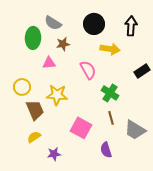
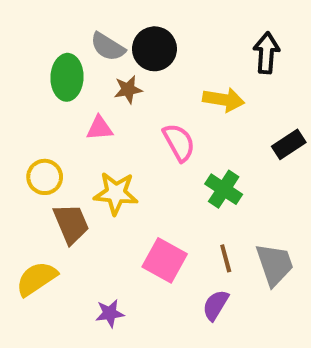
black circle: (94, 24) -> (154, 49), moved
brown line: (111, 118) -> (226, 258), moved
gray trapezoid: (135, 130) -> (275, 264), turned -140
yellow semicircle: (34, 137) -> (36, 279), moved, size x1.5
purple semicircle: (106, 150) -> (216, 305), turned 49

